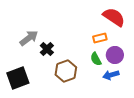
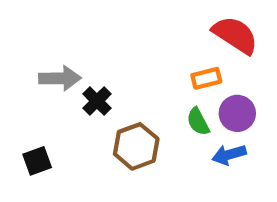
gray arrow: (29, 38) -> (60, 78), turned 36
black square: (18, 78) -> (37, 161), size x0.6

